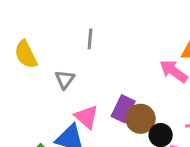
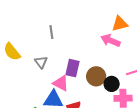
purple rectangle: (123, 109) -> (72, 68), moved

